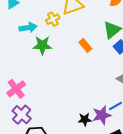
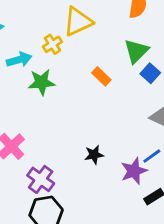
purple cross: (22, 115) -> (41, 179), moved
black star: (85, 119) -> (94, 155), moved

